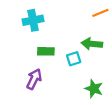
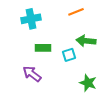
orange line: (100, 13) -> (76, 12), moved
purple arrow: (34, 79) -> (32, 74), turned -78

